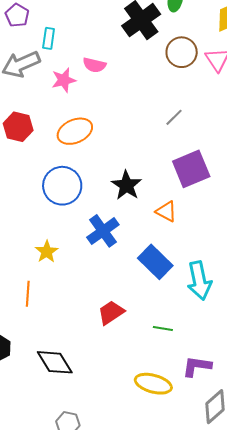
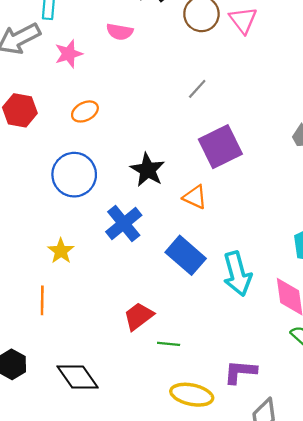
pink semicircle: (94, 65) -> (120, 32), moved
orange ellipse: (75, 131) -> (85, 111), size x0.7
green line: (163, 328) -> (169, 344), moved

